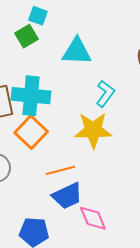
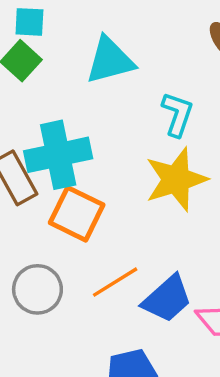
orange line: (60, 170) -> (115, 282), moved

